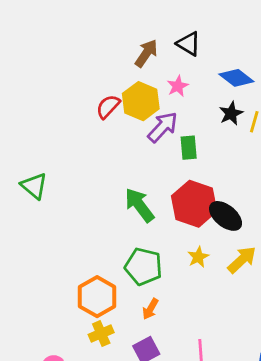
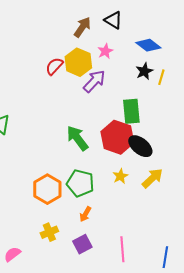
green rectangle: (189, 148) -> (131, 111), moved, size x1.4
orange hexagon: (97, 297) -> (47, 189), moved

